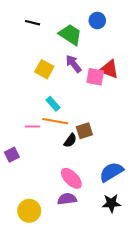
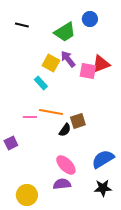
black line: (32, 23) -> (22, 25), moved
green trapezoid: (70, 35) -> (65, 32), turned 115
yellow square: (44, 69) -> (51, 63), moved
red triangle: (109, 69) -> (101, 64), turned -42
cyan rectangle: (53, 104) -> (41, 83), moved

